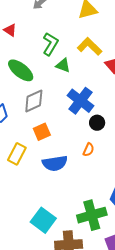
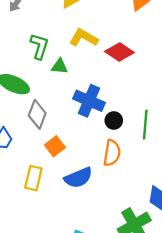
gray diamond: (34, 101) -> (37, 114), turned -30
orange semicircle: (89, 150) -> (112, 153), size x1.6

